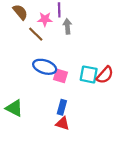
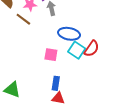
blue ellipse: (45, 67) -> (69, 34), moved
cyan square: (89, 74) -> (77, 50), turned 30

